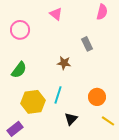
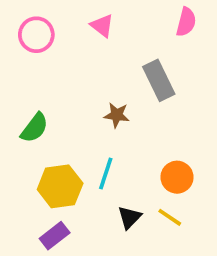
pink circle: (20, 30) -> (36, 35), moved
gray rectangle: (87, 44) -> (159, 80), size x1.5
yellow line: (108, 121) -> (170, 217), moved
purple rectangle: (15, 129) -> (55, 236), moved

